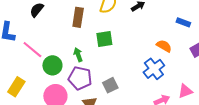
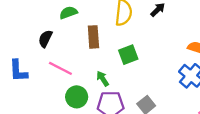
pink line: (32, 50) -> (60, 68), moved

